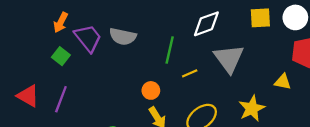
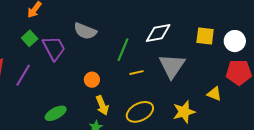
purple trapezoid: (88, 38) -> (54, 48), moved
orange circle: (151, 90) -> (92, 80), moved

